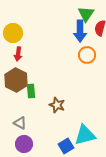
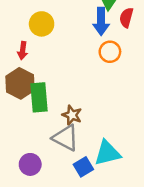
yellow circle: (13, 33) -> (42, 24), moved
green rectangle: (31, 91) -> (39, 97), size x1.6
gray triangle: (20, 123) -> (66, 138), moved, size x1.6

